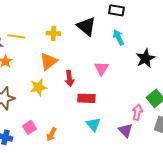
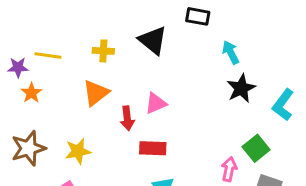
cyan arrow: (118, 37) -> (231, 52), moved
pink triangle: (101, 68) -> (156, 103), moved, turned 35
yellow star: (38, 87) -> (78, 151), moved

